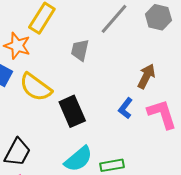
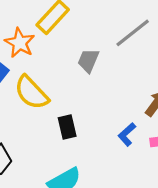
black rectangle: (72, 111) -> (67, 127), size x0.7

